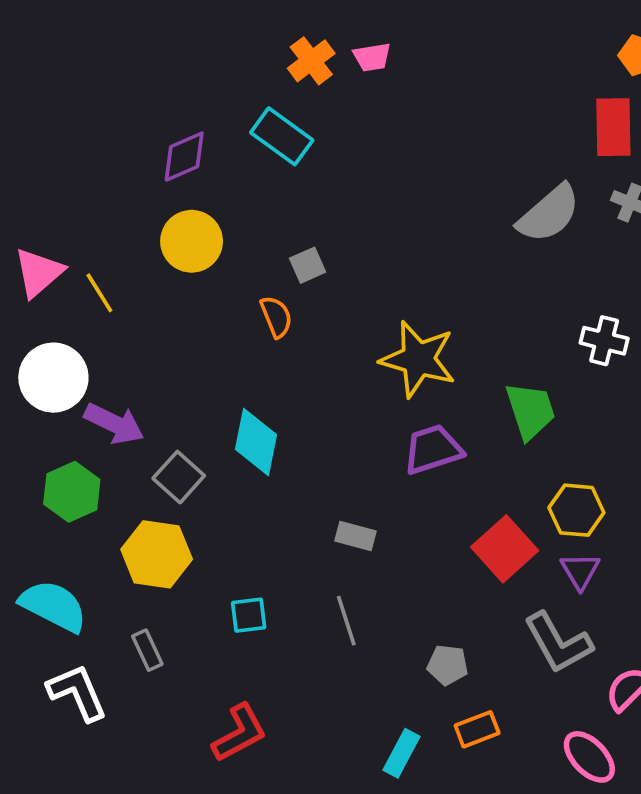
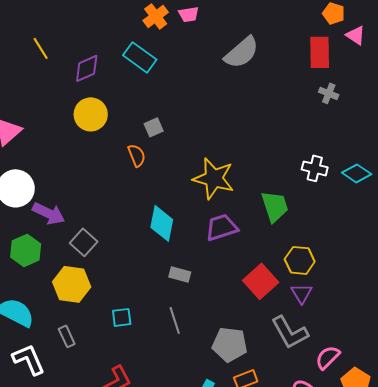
gray semicircle: (549, 214) -> (242, 52), moved
yellow line: (99, 293) -> (41, 48), moved
cyan diamond: (256, 442) -> (162, 223), moved
gray pentagon: (448, 665) -> (230, 344), size x1.6

